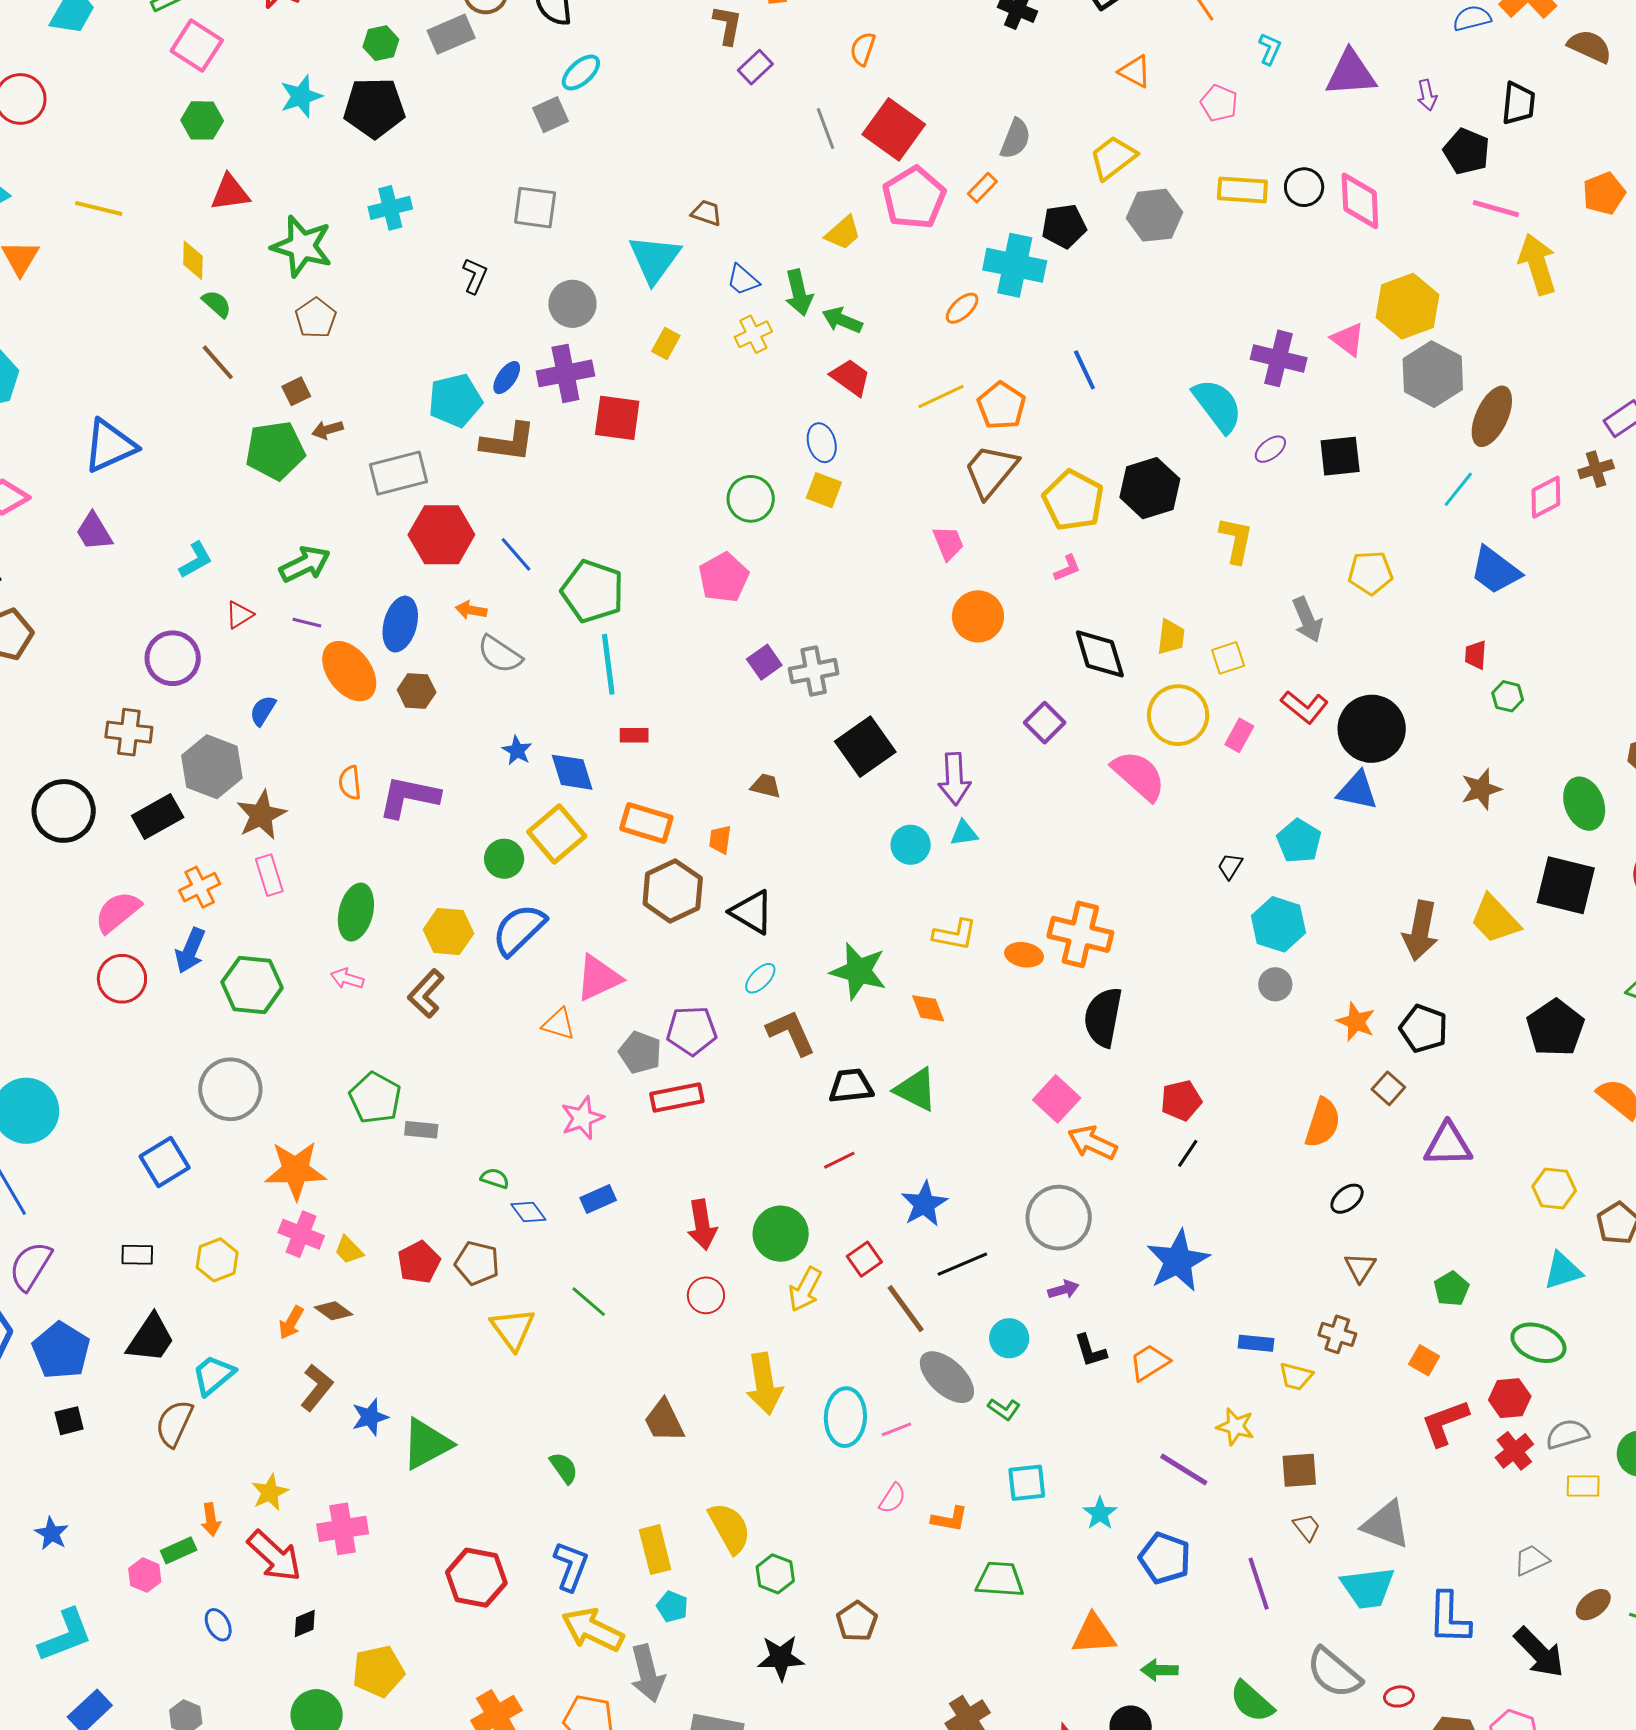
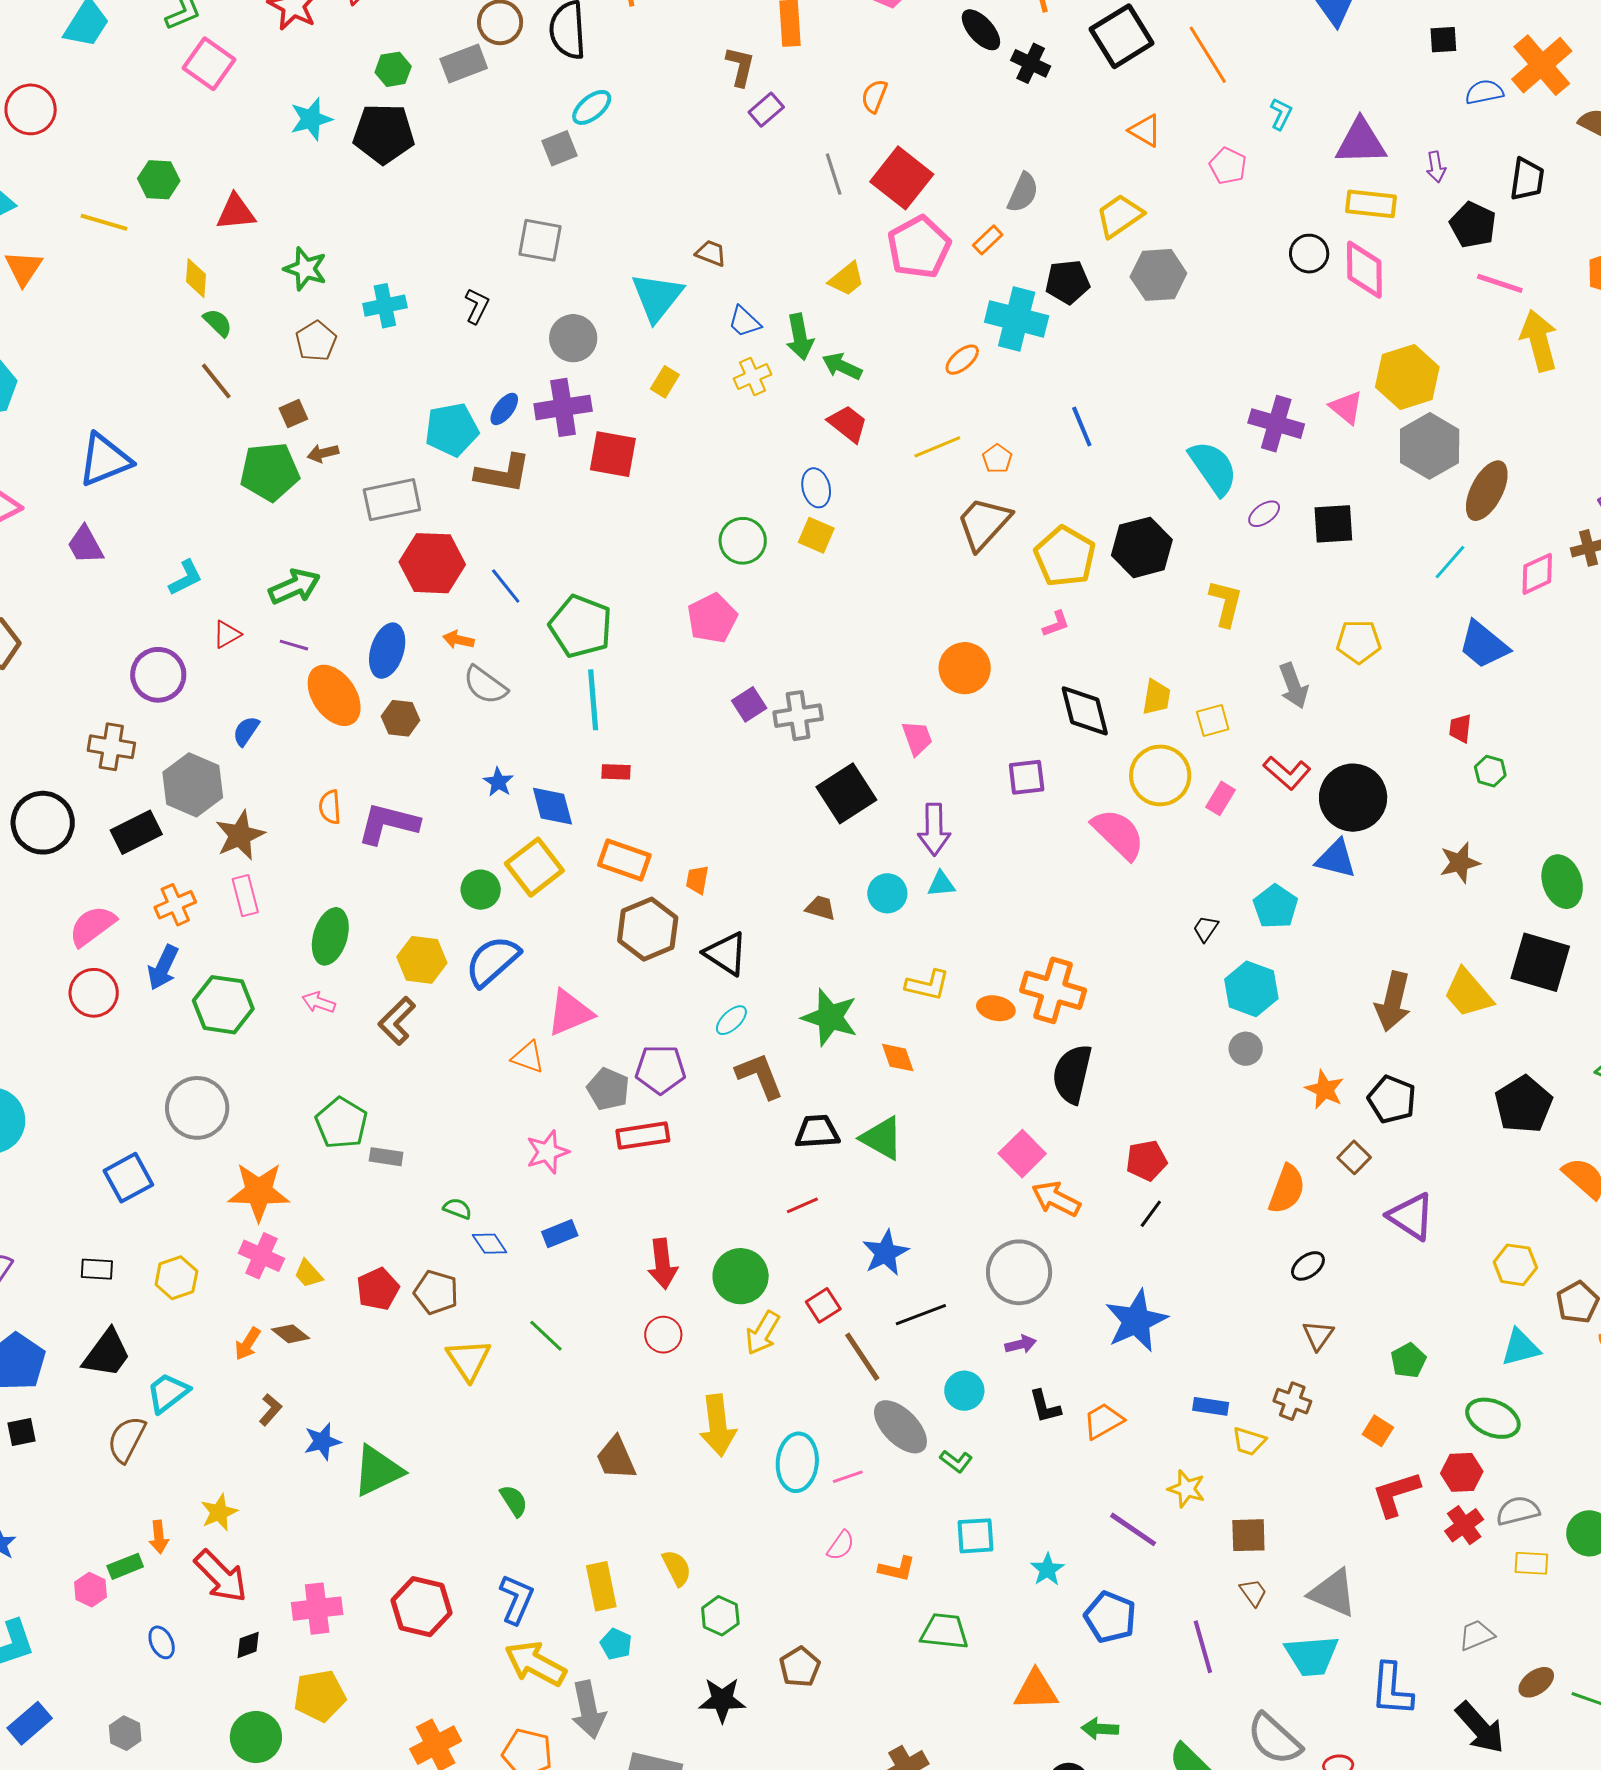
green hexagon: (202, 120) -> (159, 180), moved
yellow rectangle: (1242, 190) -> (1371, 204), moved
cyan cross: (390, 208) -> (385, 306), moved
green star: (302, 246) -> (305, 269), size x0.7
orange pentagon: (1001, 406) -> (997, 459), size x0.6
pink trapezoid: (948, 543) -> (917, 738), moved
purple square: (1045, 723) -> (1027, 777), turned 36
brown trapezoid: (766, 786) -> (821, 908), moved
purple triangle: (1448, 1145) -> (1411, 1216), turned 32
brown L-shape: (317, 1388) -> (270, 1410), size x0.7
yellow semicircle: (730, 1528) -> (677, 1568), size x0.7
pink cross: (343, 1529) -> (317, 1609), moved

